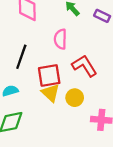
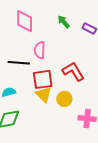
pink semicircle: (60, 39) -> (40, 50), moved
black line: (21, 57) -> (19, 63), turned 75

